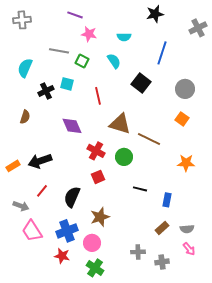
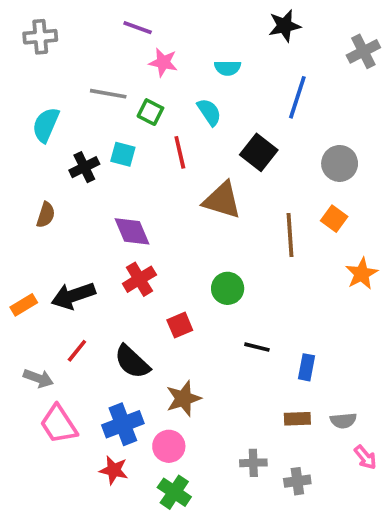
red line: (98, 96) -> (180, 152), moved
brown triangle: (120, 124) -> (222, 200), moved
brown line: (149, 139) -> (290, 235), moved, turned 60
red cross: (96, 151) -> (139, 279), moved, turned 30
orange star: (186, 163) -> (362, 274), moved, turned -30
black semicircle: (72, 197) -> (132, 362), turned -70
brown rectangle: (162, 228) -> (297, 419), turned 40
pink arrow: (189, 249) -> (365, 457), moved

